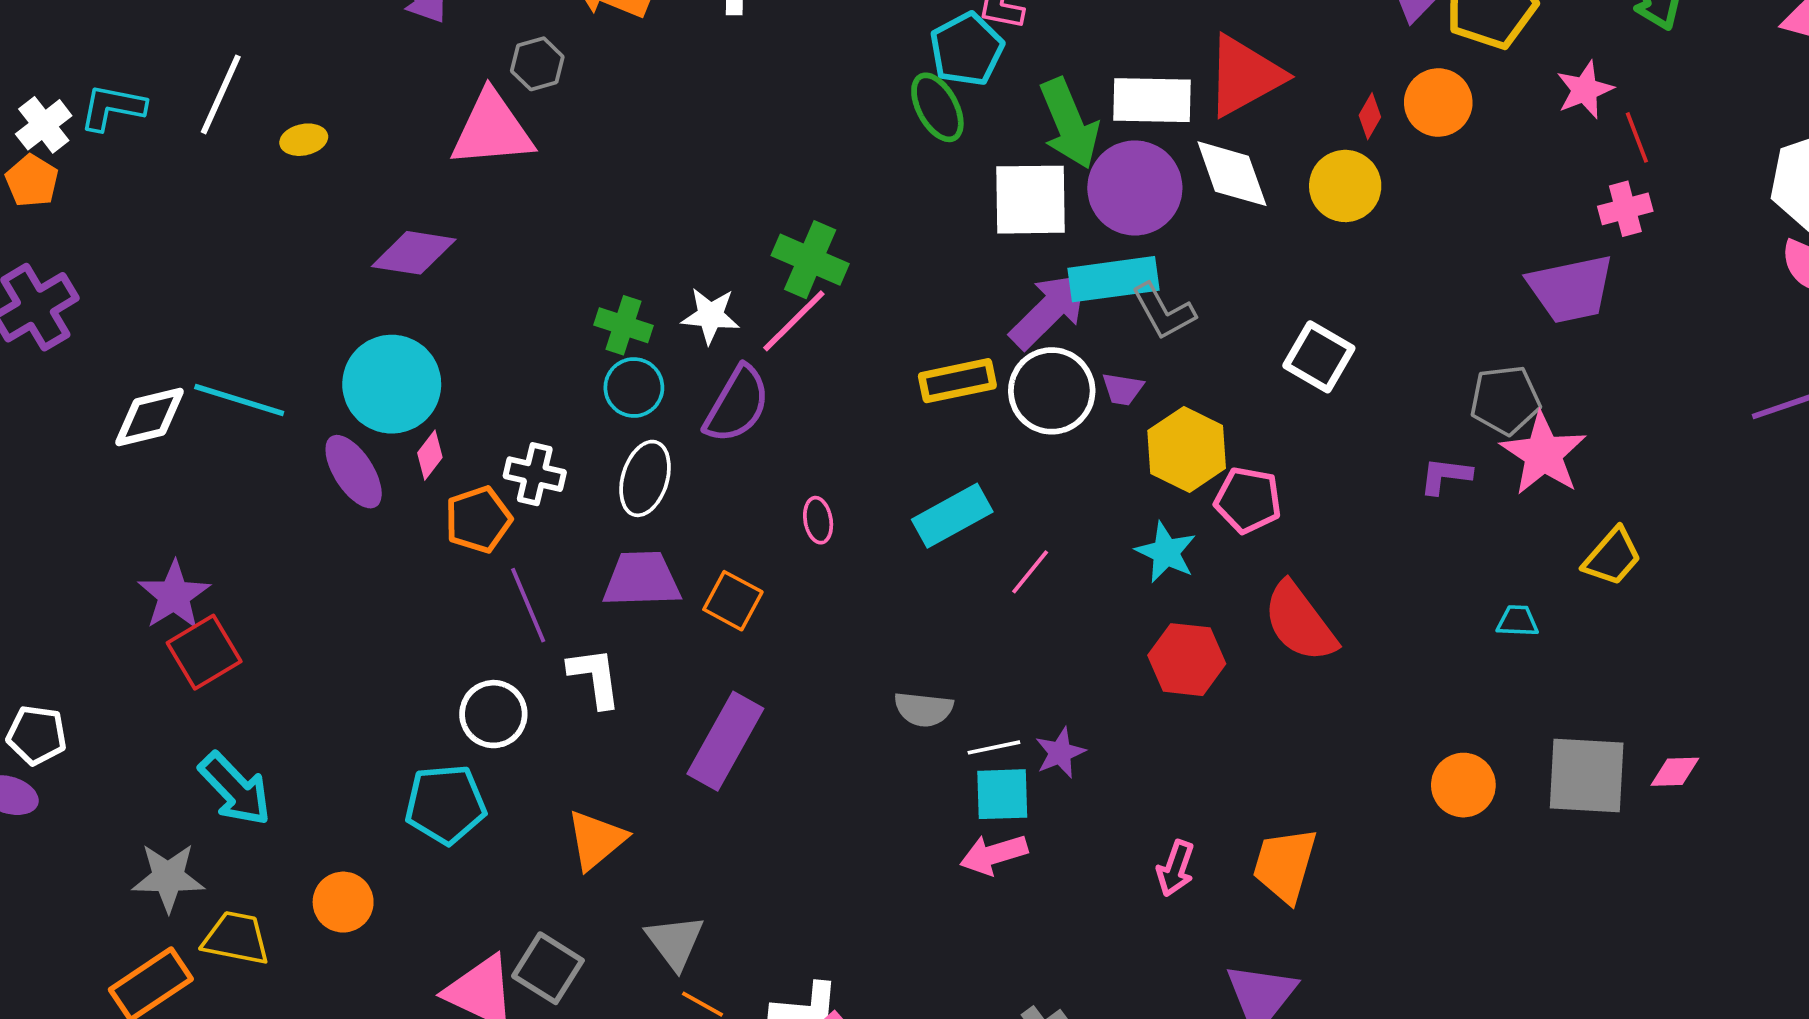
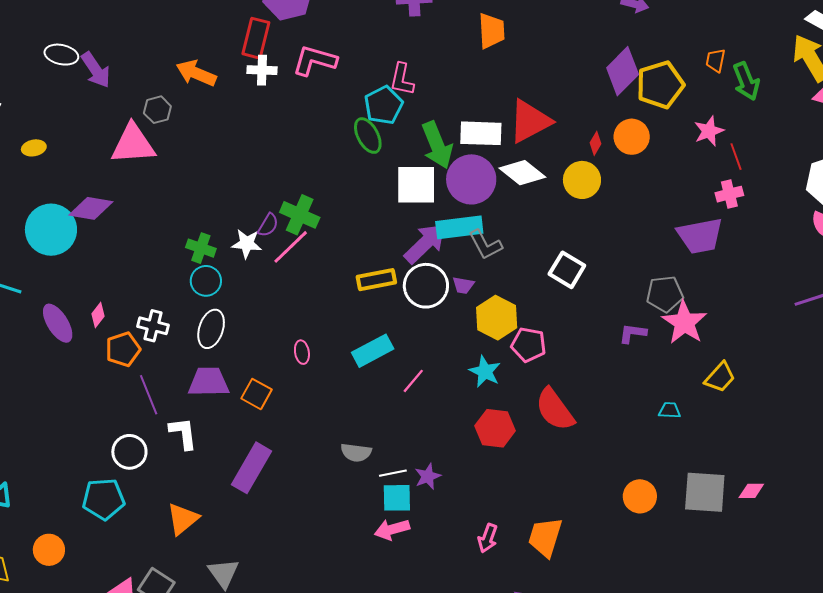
white diamond: (1232, 174) -> (522, 173), turned -33
cyan circle: (392, 384) -> (51, 230), moved
purple semicircle: (737, 404) -> (268, 225), moved, size x0.6

